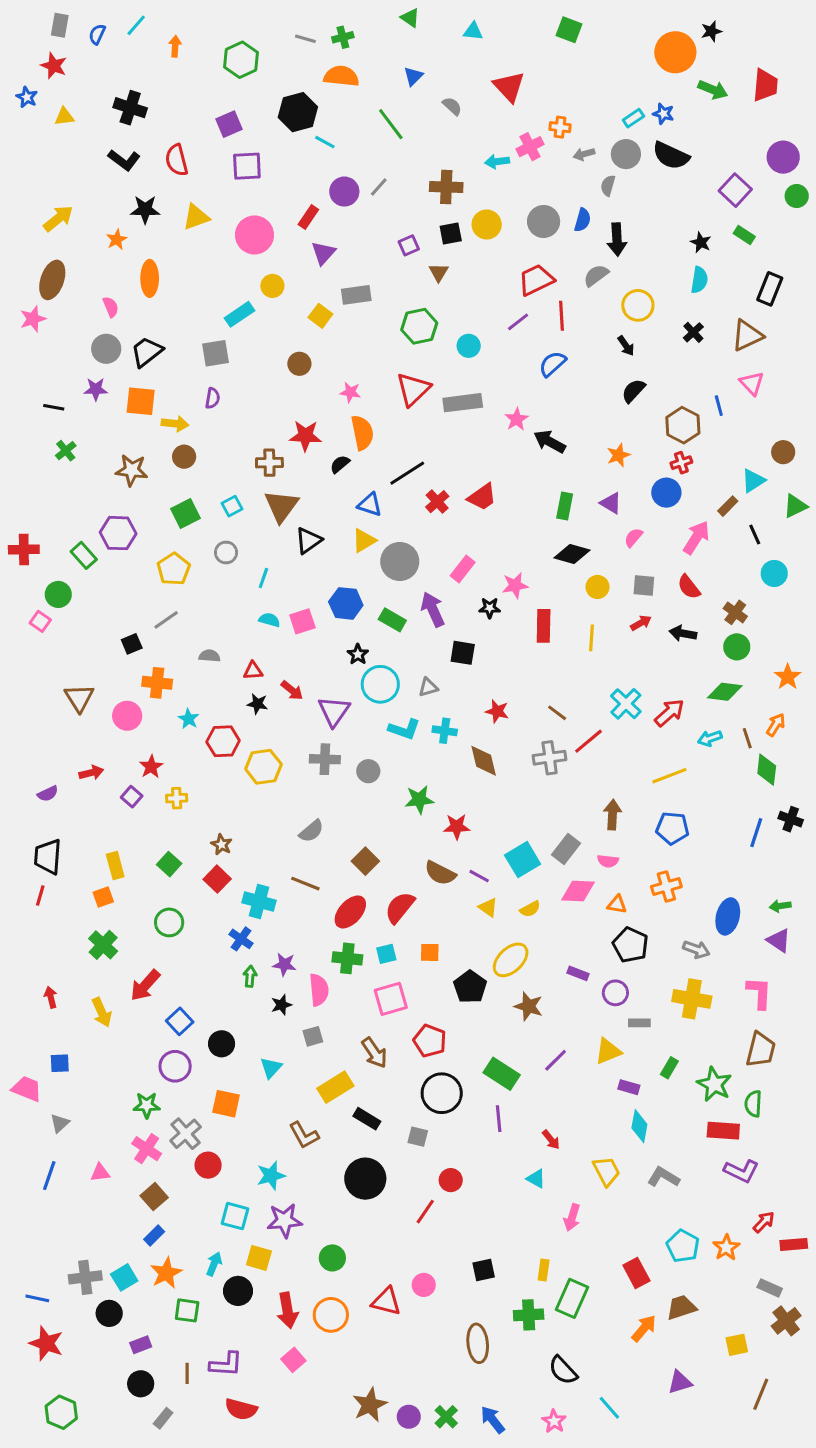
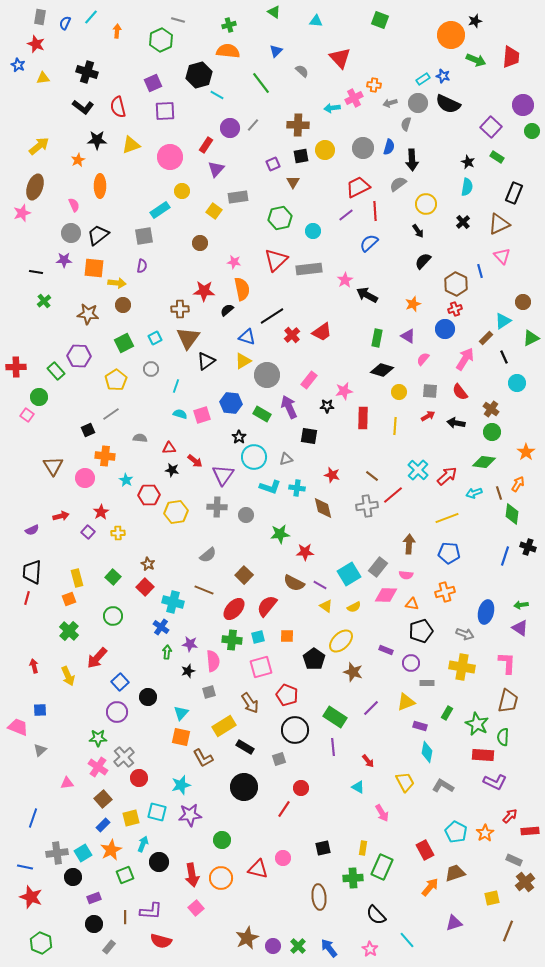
gray line: (305, 39) -> (178, 20), moved
black pentagon: (630, 945) -> (421, 631), turned 30
orange square: (226, 1104) -> (181, 737), moved
gray square: (418, 1137) -> (279, 759), turned -32
blue line: (49, 1176) -> (33, 818), moved
pink arrow: (572, 1218) -> (382, 813), turned -48
yellow square: (259, 1258) -> (131, 818), moved, turned -30
green square: (187, 1310) -> (125, 875), turned -30

